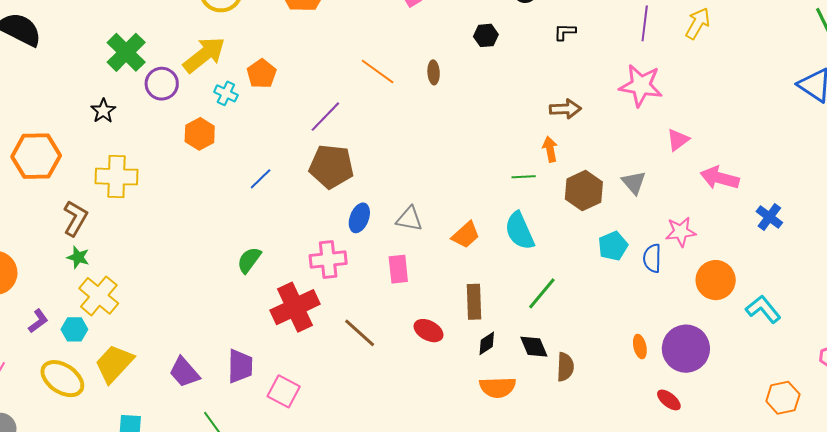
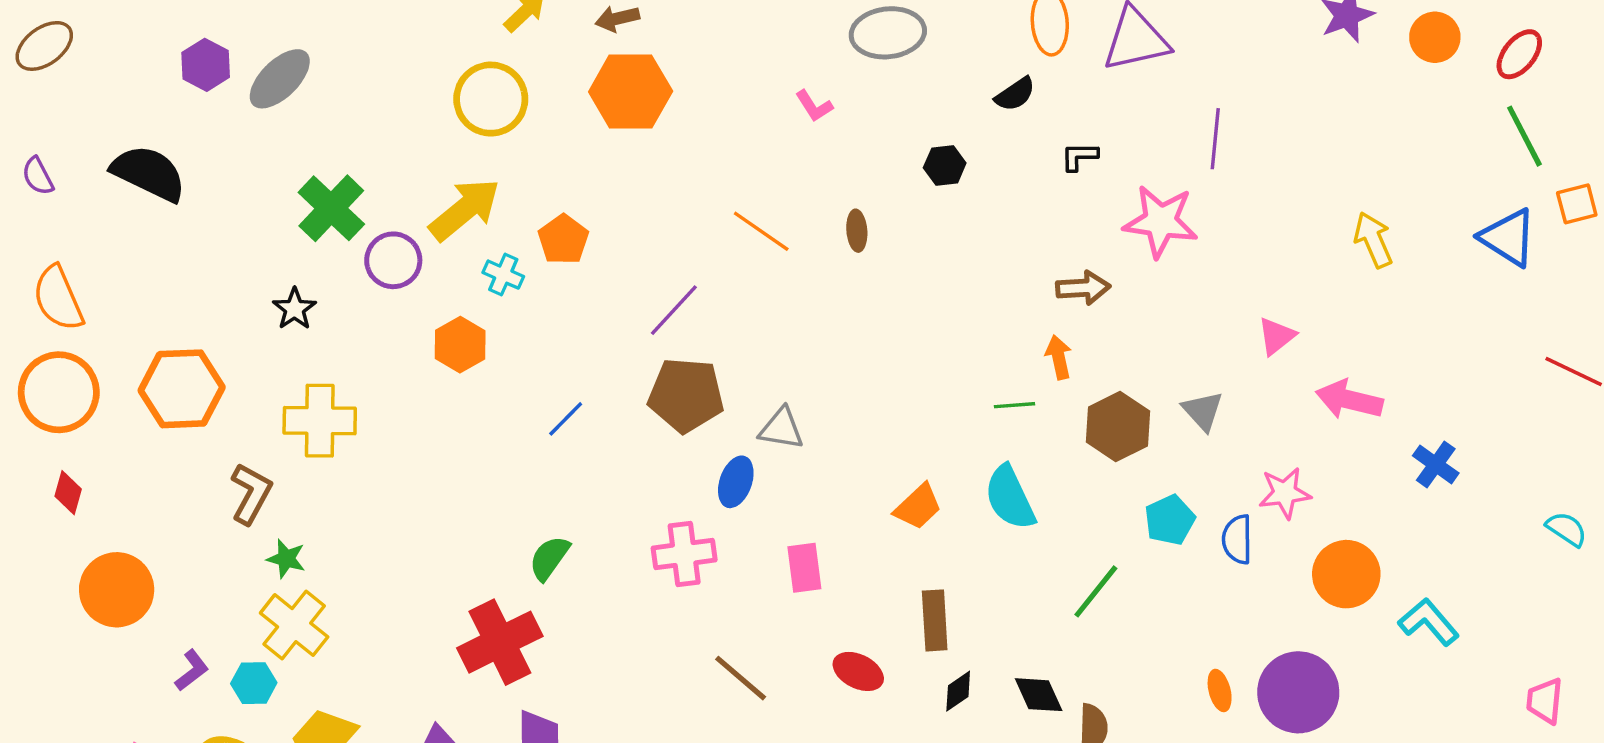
yellow arrow: (698, 23) -> (1373, 240), moved, turned -52
pink star: (641, 85) -> (1161, 221), moved
gray triangle: (409, 219) -> (781, 429), moved
green star: (78, 257) -> (286, 559), moved
green line: (542, 293) -> (1096, 591), moved
red cross: (295, 307) -> (500, 642), moved

